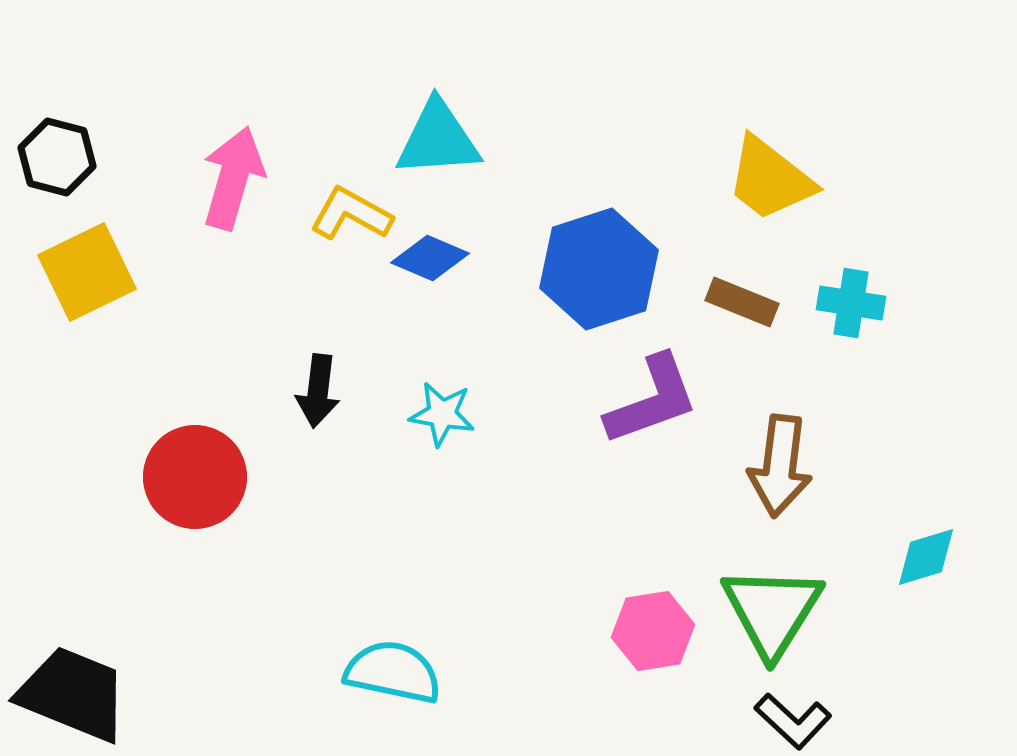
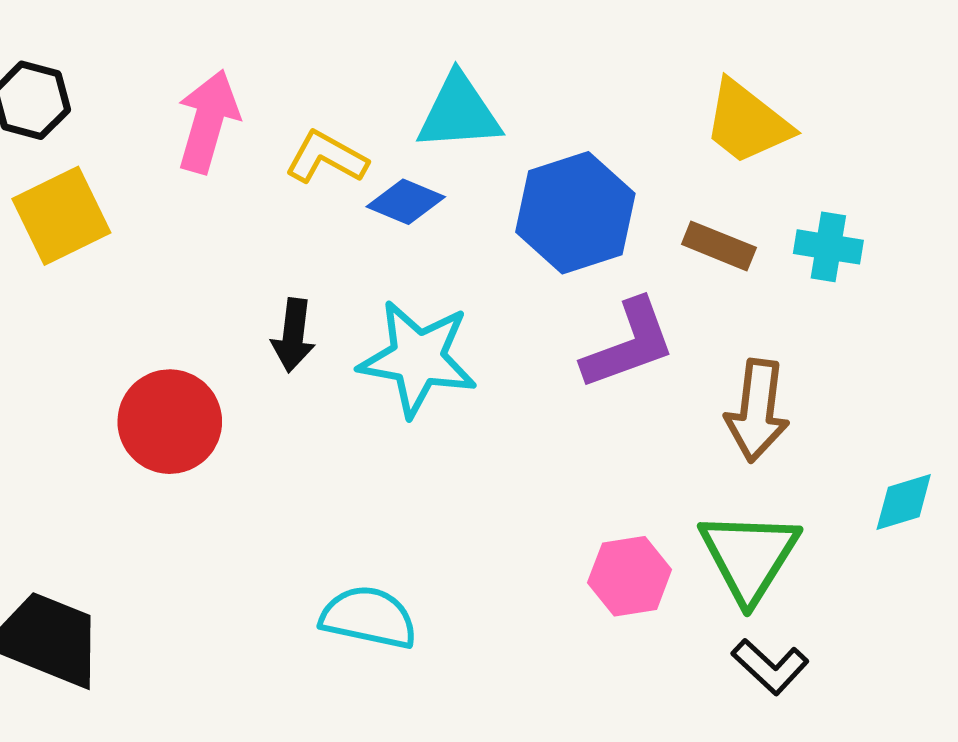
cyan triangle: (438, 139) -> (459, 112), moved
cyan star: (442, 414) -> (418, 358), size x1.8

